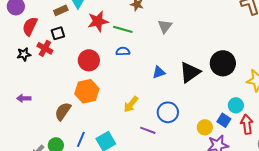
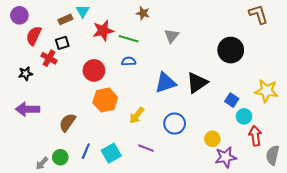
black star: (24, 54) -> (26, 74), moved
black circle: (223, 63) -> (231, 50), moved
blue triangle: (159, 72) -> (165, 83), size x1.6
orange hexagon: (87, 91) -> (105, 100), moved
purple arrow: (24, 98) -> (28, 109), size x1.6
blue square: (224, 120) -> (232, 100), moved
purple line: (148, 130) -> (146, 148), moved

